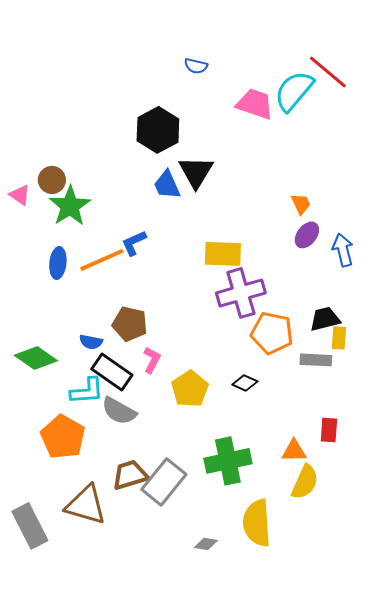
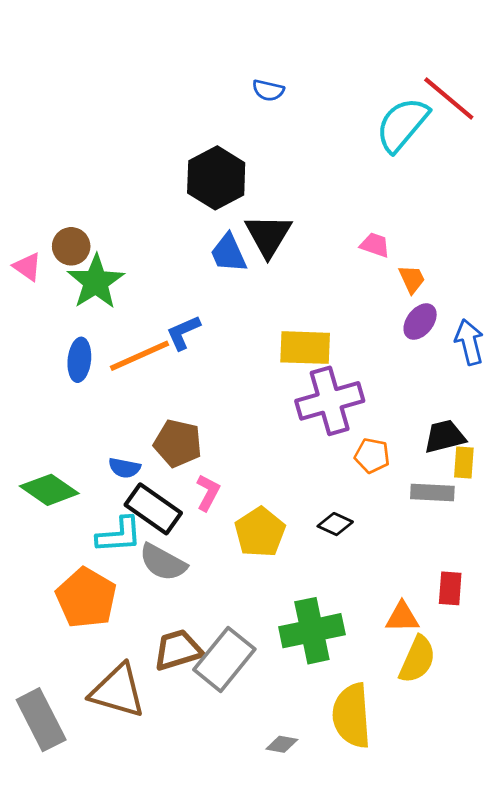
pink trapezoid: (255, 104) -> (375, 245), moved, size x0.6
orange pentagon: (272, 333) -> (372, 456), size x0.6

